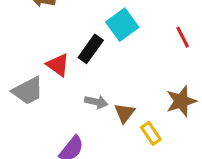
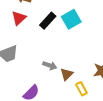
black rectangle: (91, 49) -> (48, 21), moved
red triangle: (58, 65) -> (19, 18), moved, turned 35

